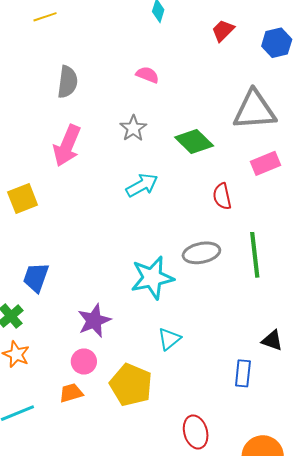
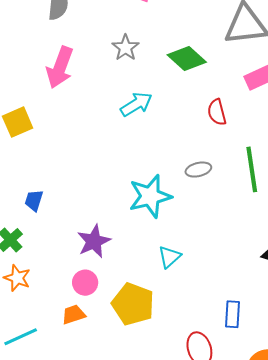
gray ellipse: (201, 253) -> (198, 170), size x0.7
blue trapezoid: (36, 277) -> (34, 200), size x0.7
blue rectangle: (243, 373) -> (232, 314), moved

